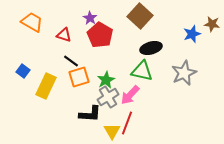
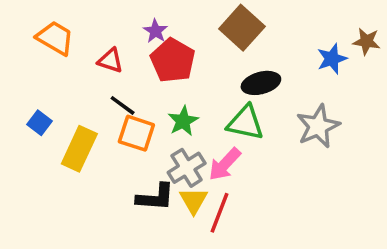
orange square: (79, 77) -> (136, 133), turned 35
green star: (106, 80) -> (183, 121), moved
yellow triangle: (112, 131) -> (194, 201), moved

